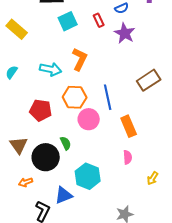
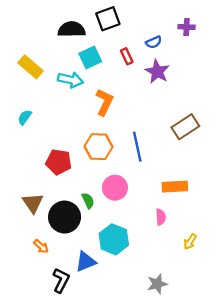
cyan arrow: (51, 69) -> (70, 80), moved
pink circle: (89, 119) -> (115, 188), moved
orange rectangle: (129, 126) -> (175, 187), moved, turned -70
orange arrow: (26, 182) -> (41, 246), turned -120

